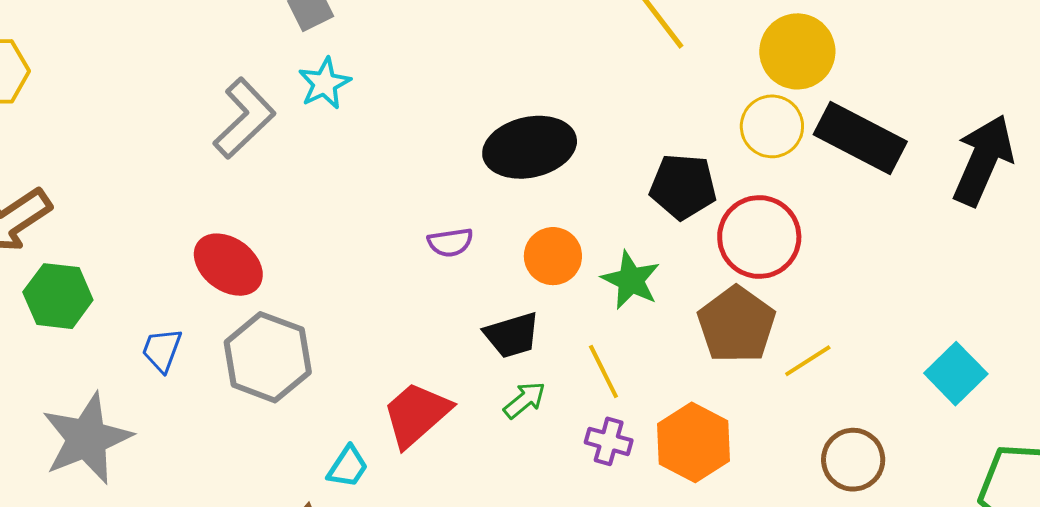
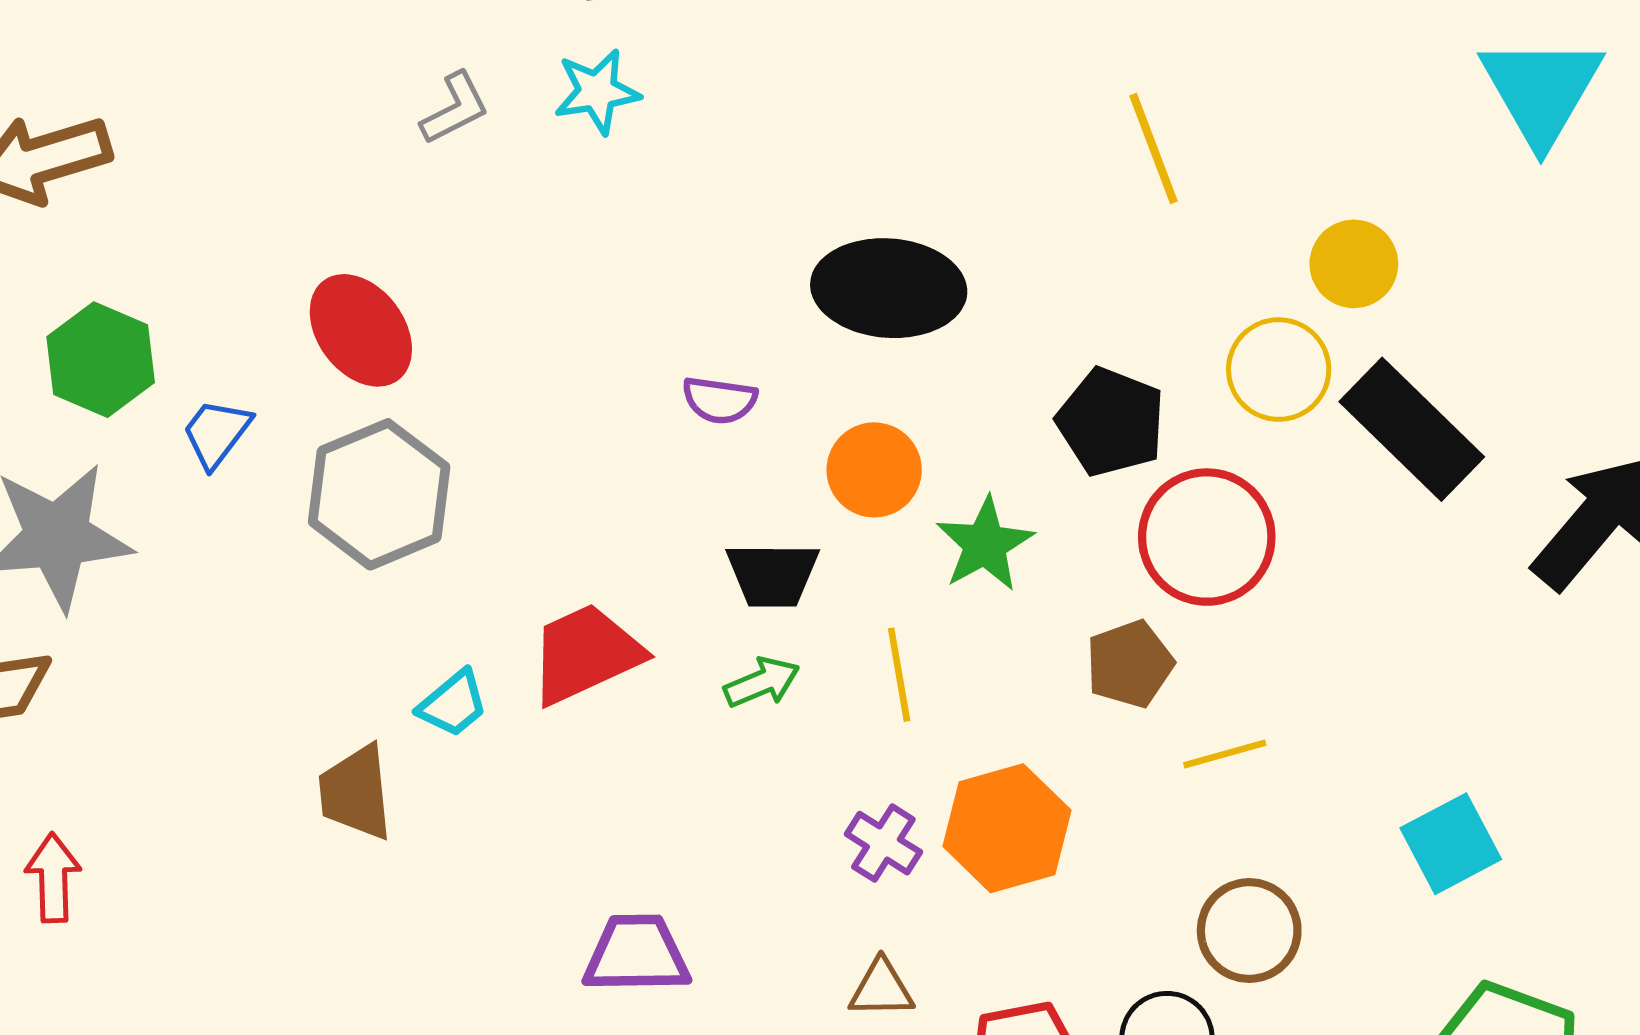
yellow circle: (797, 51) -> (1354, 264), size x0.7
gray L-shape: (244, 118) -> (455, 108), size x0.6
green hexagon: (58, 296) -> (101, 360), moved
brown pentagon: (737, 325) -> (1130, 664), size x0.7
purple cross: (609, 441) -> (883, 843), moved

